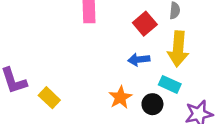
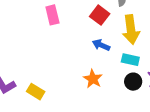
blue arrow: (139, 60) -> (101, 45), turned 42
black circle: (152, 104) -> (133, 82), moved

